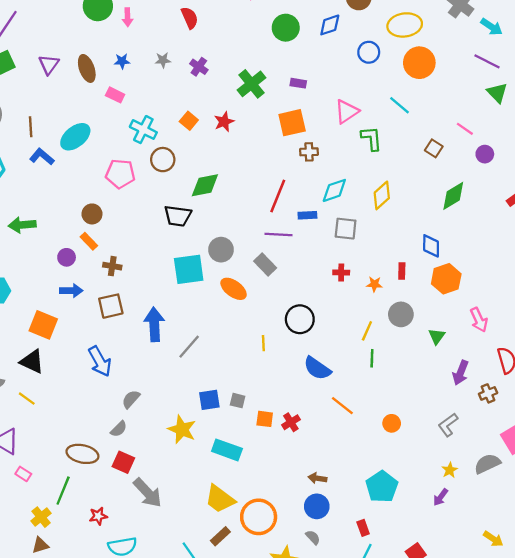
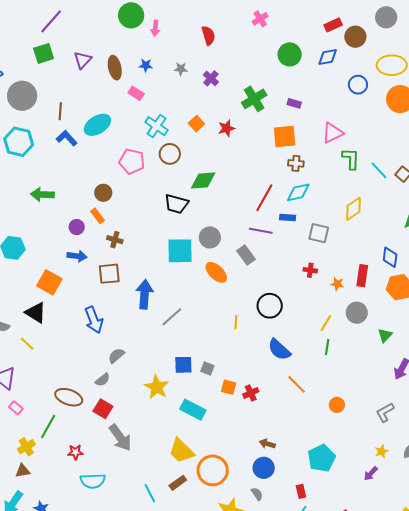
cyan line: (400, 105) -> (379, 170), moved
cyan diamond: (334, 190) -> (298, 192), moved
red rectangle: (402, 271) -> (362, 276), size x1.5

